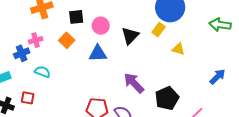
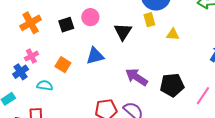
pink circle: (101, 26) -> (90, 17), moved
yellow rectangle: (159, 30) -> (149, 20), turned -40
orange square: (67, 40) -> (63, 65), moved
black pentagon: (167, 98) -> (172, 85), turned 30

